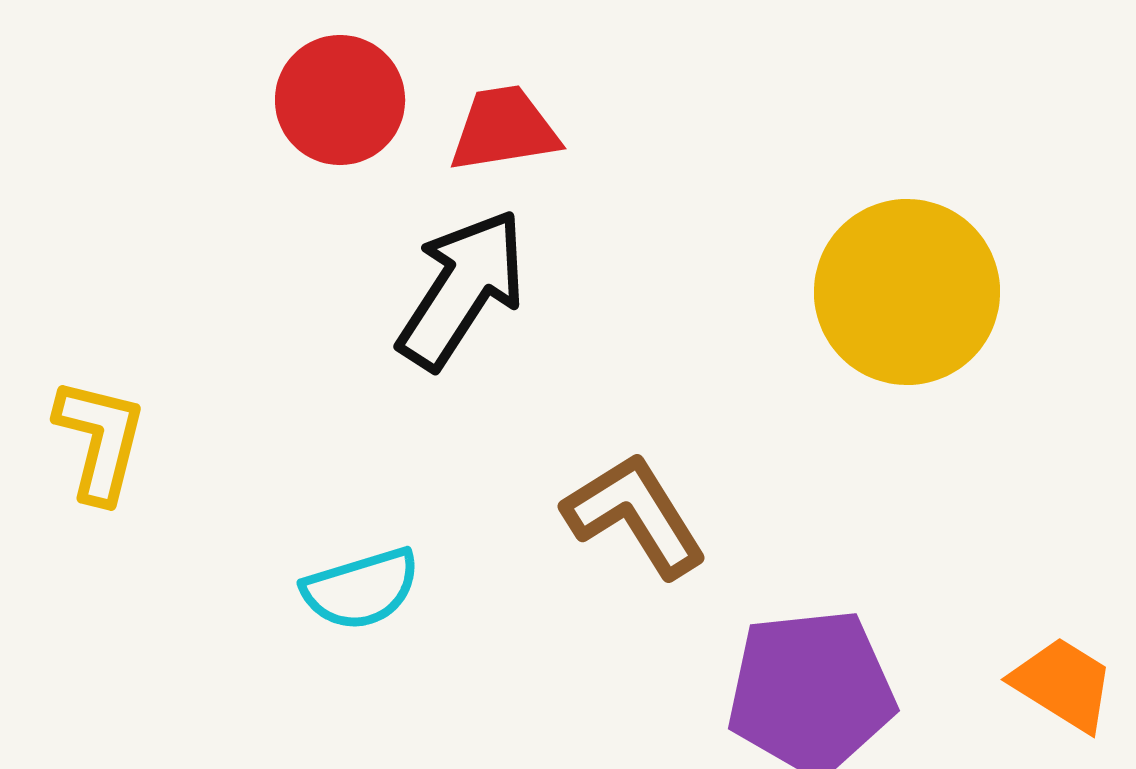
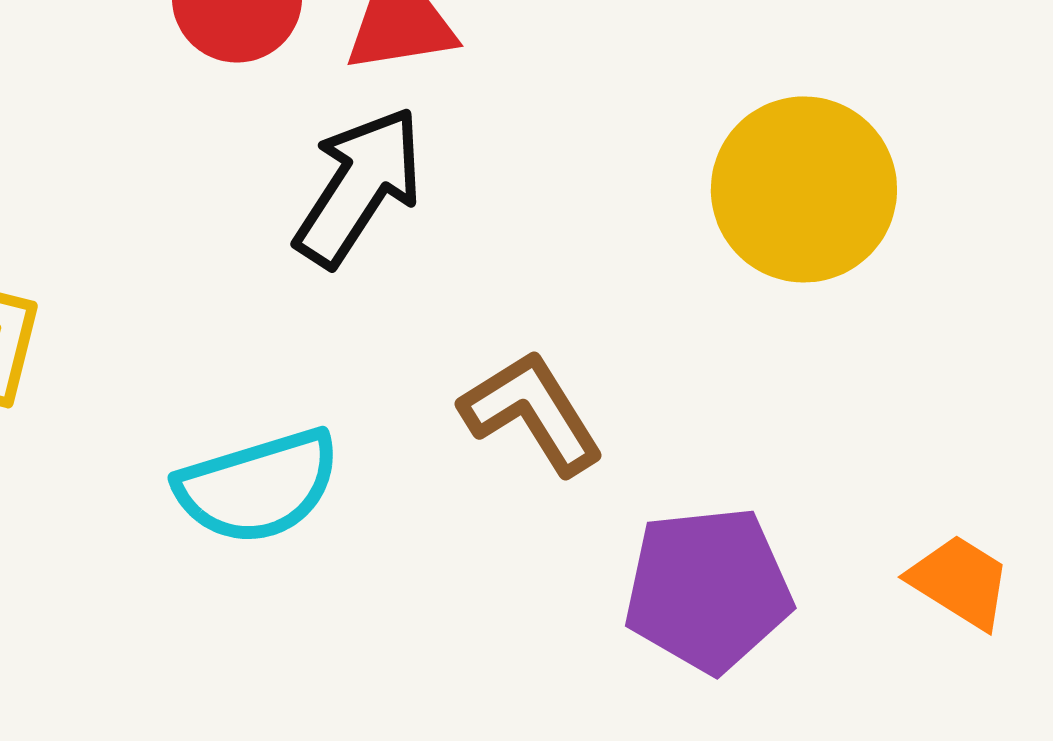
cyan semicircle: (361, 589) -> (258, 486), size x1.4

